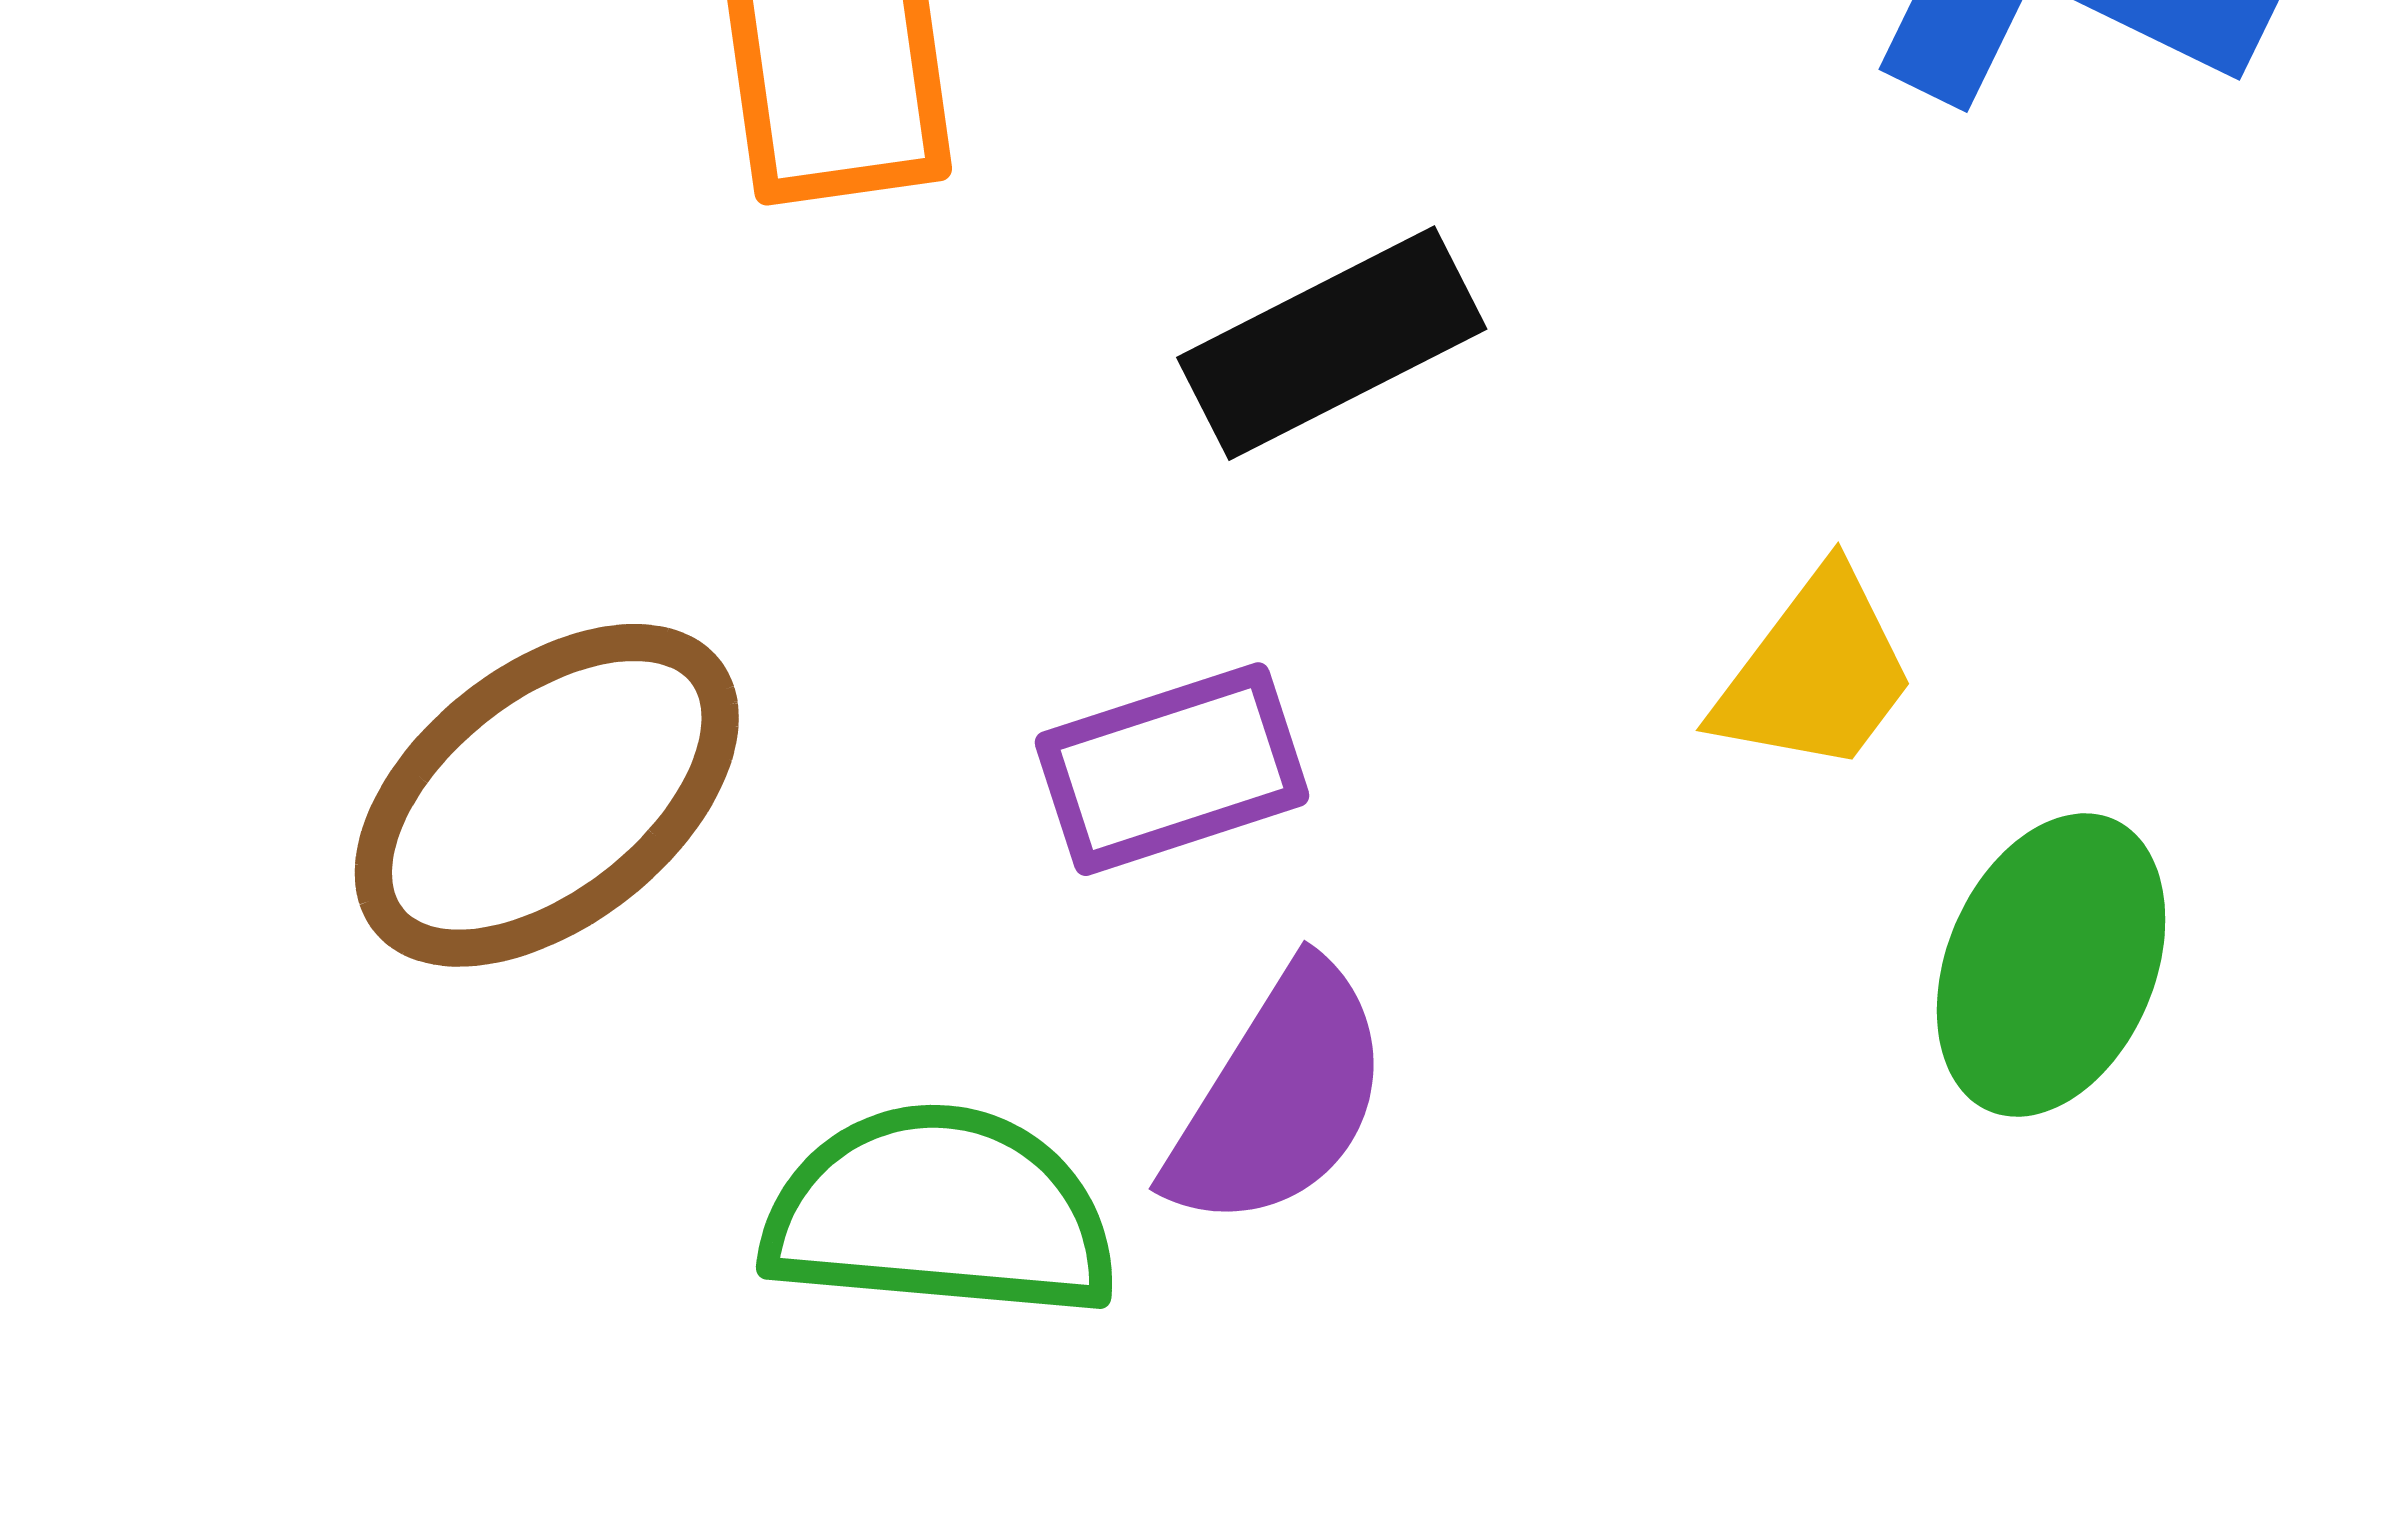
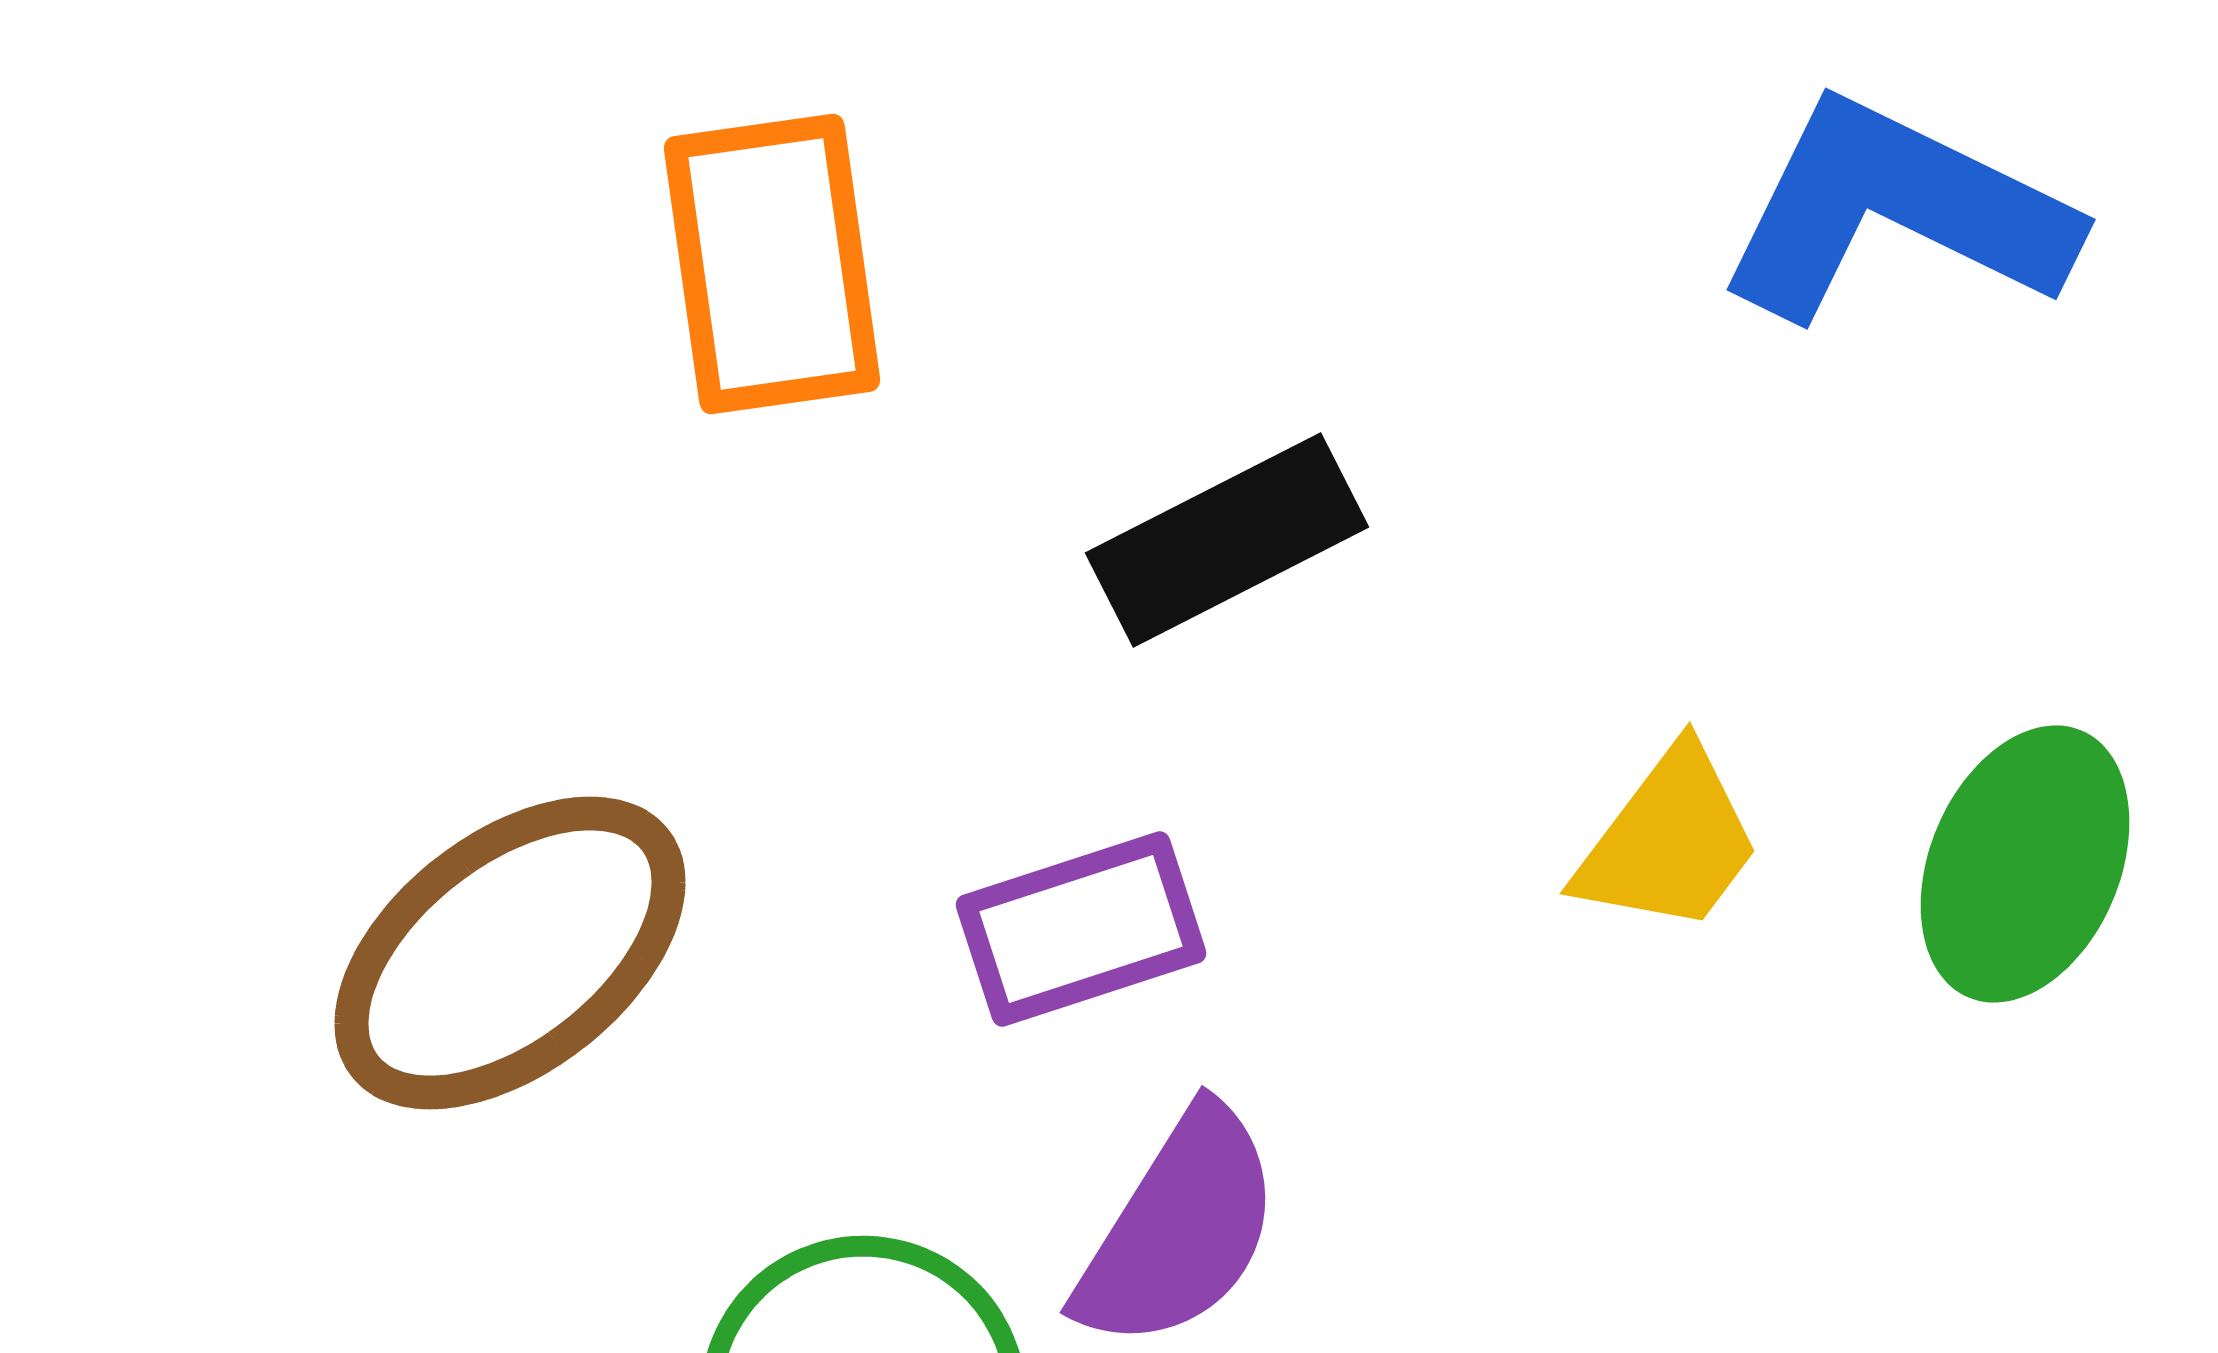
green ellipse: (2051, 965) -> (2025, 864), moved

